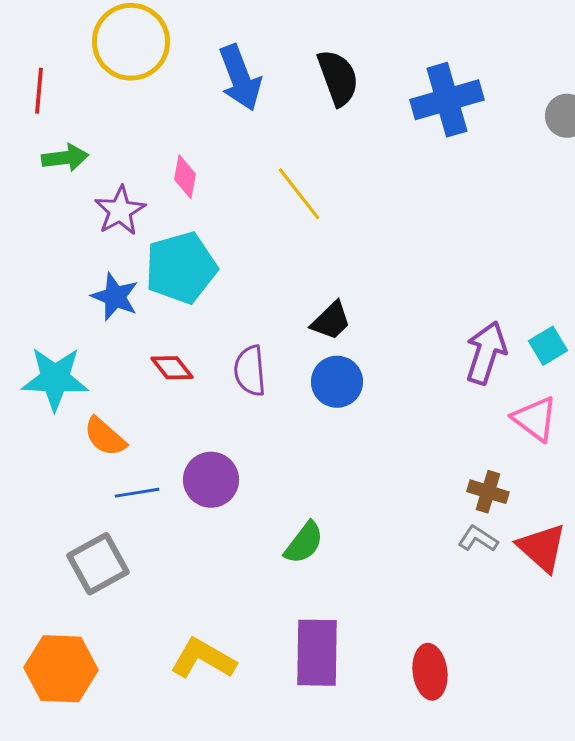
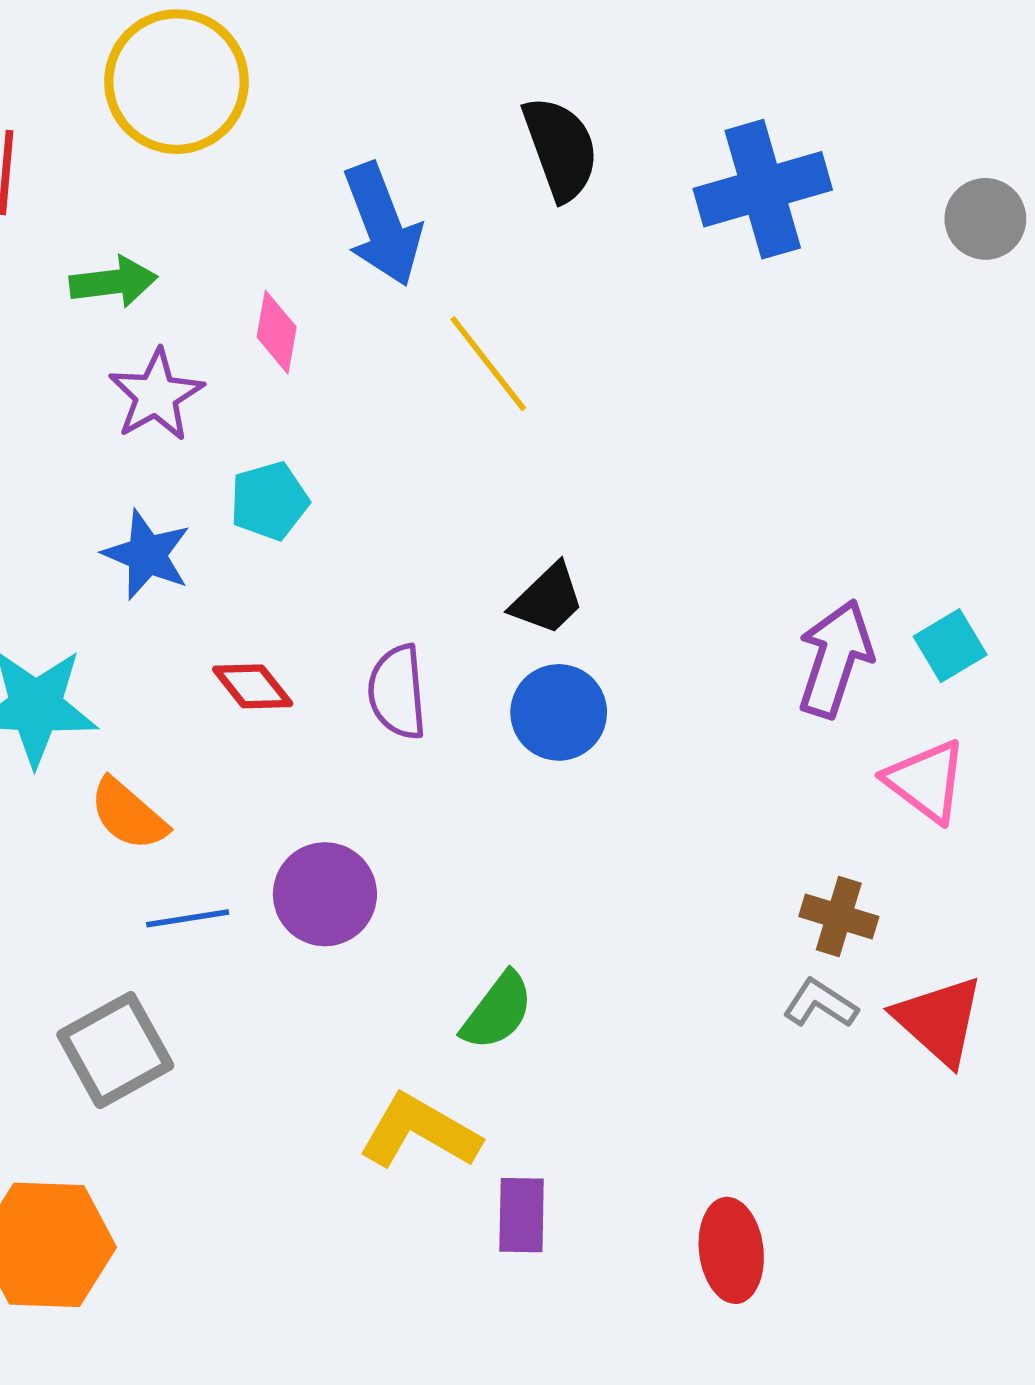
blue arrow: (240, 78) -> (382, 224), moved
green arrow: (65, 158) -> (113, 282), moved
cyan pentagon: (181, 268) -> (269, 501), size x0.6
purple rectangle: (317, 653) -> (522, 1215), size x0.6
yellow L-shape: (203, 659) -> (420, 1132), moved

